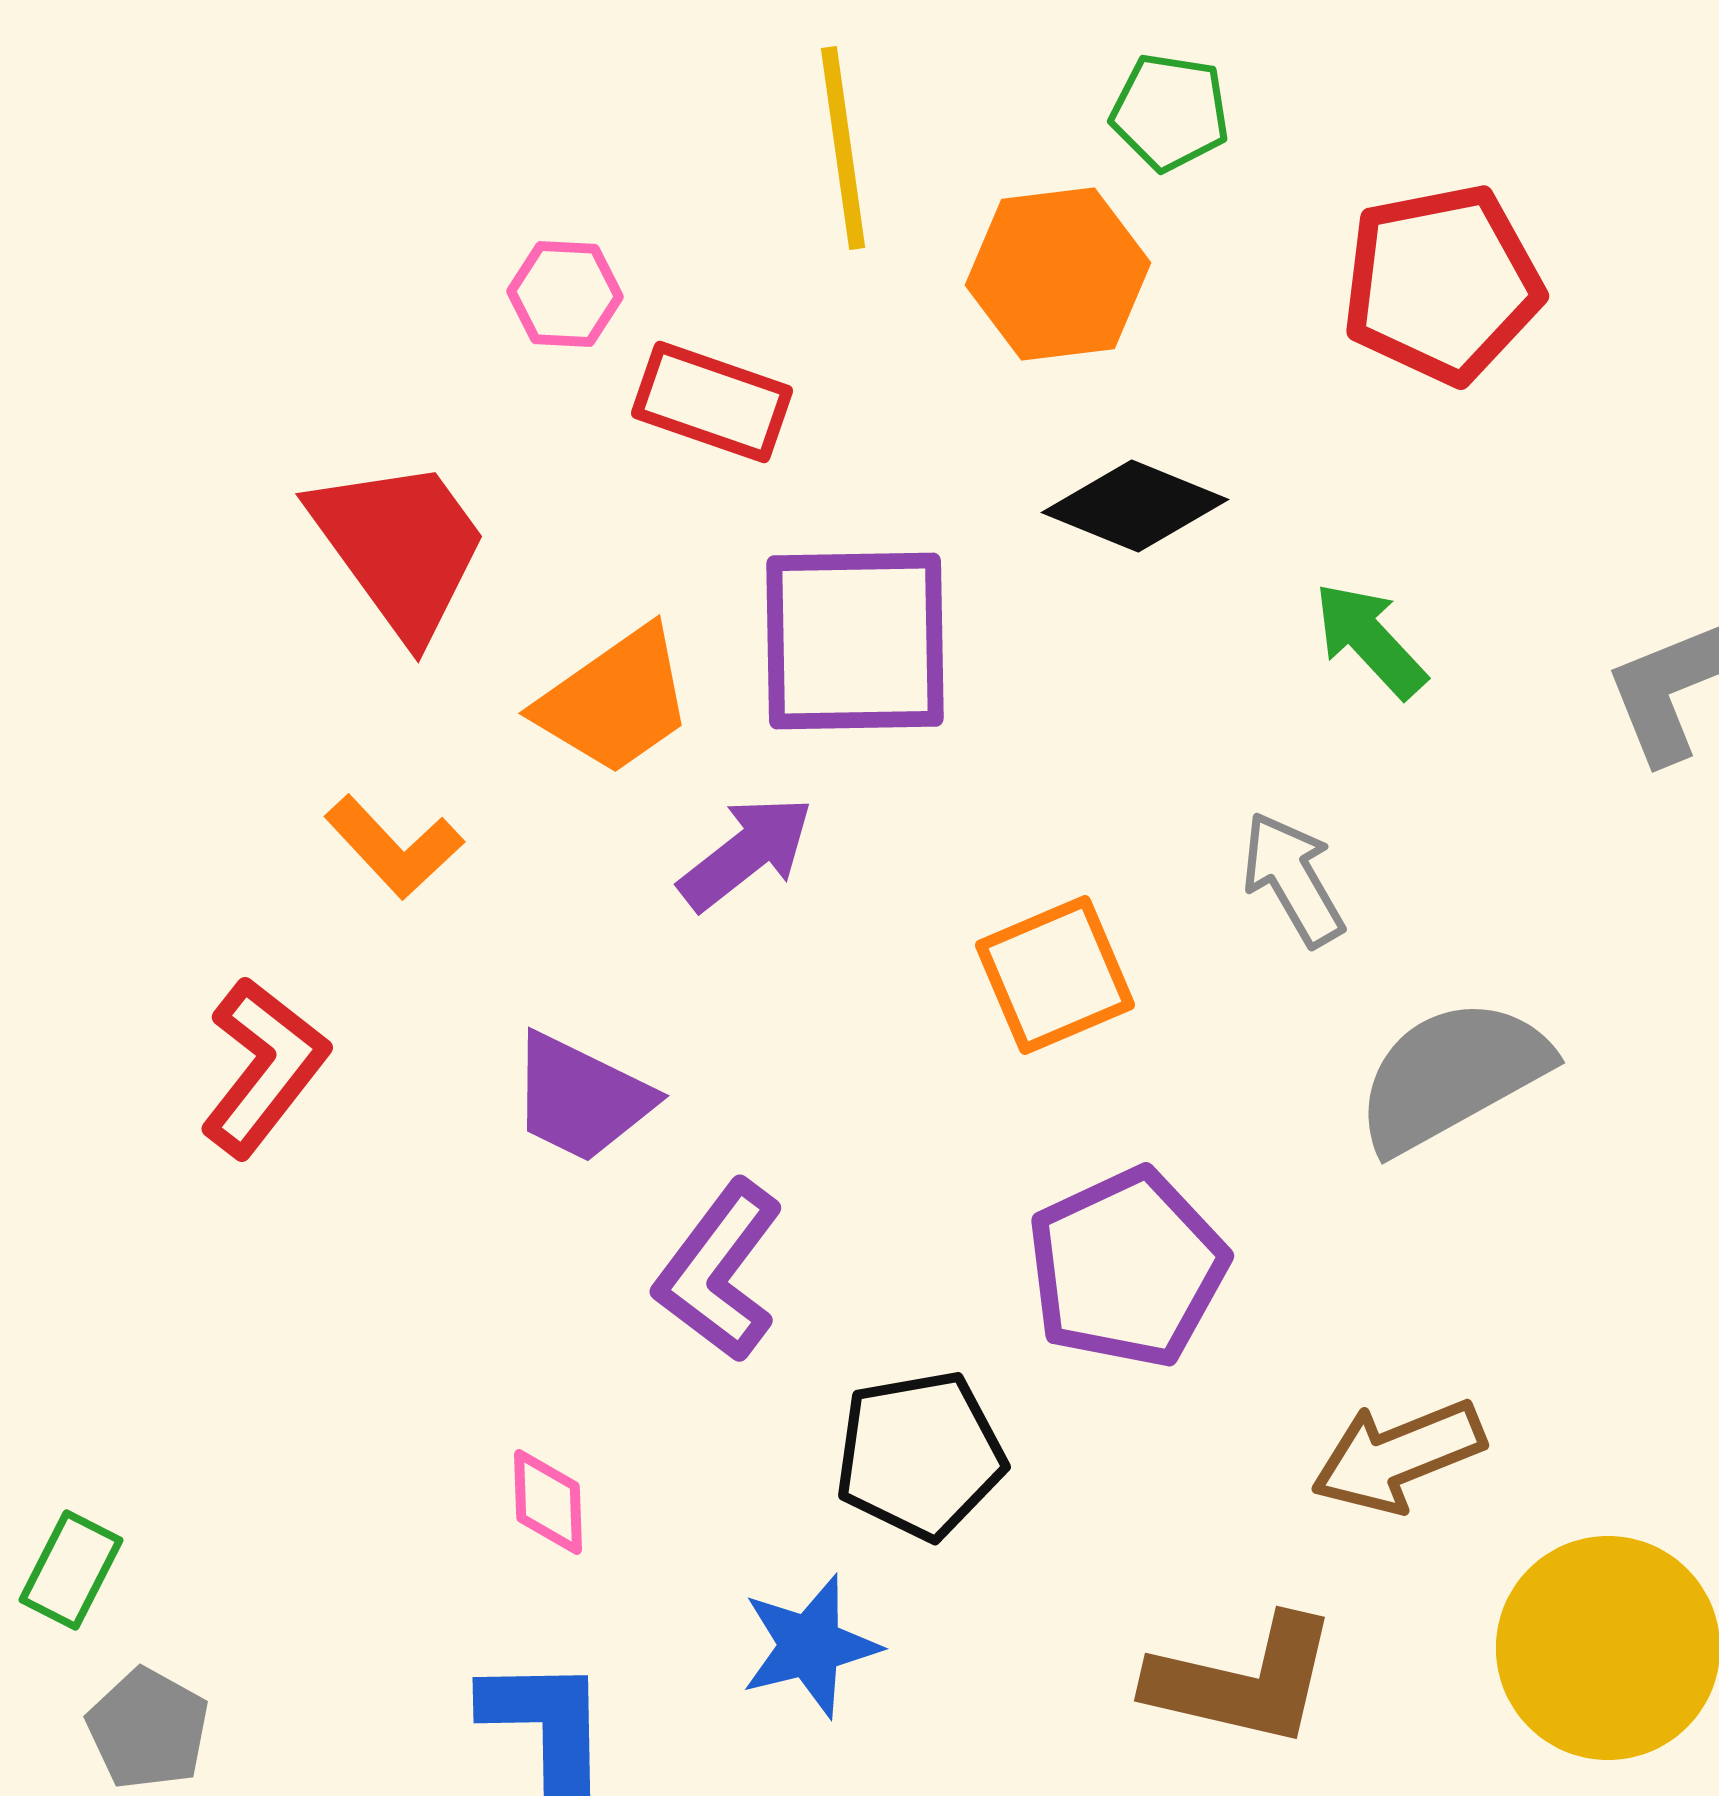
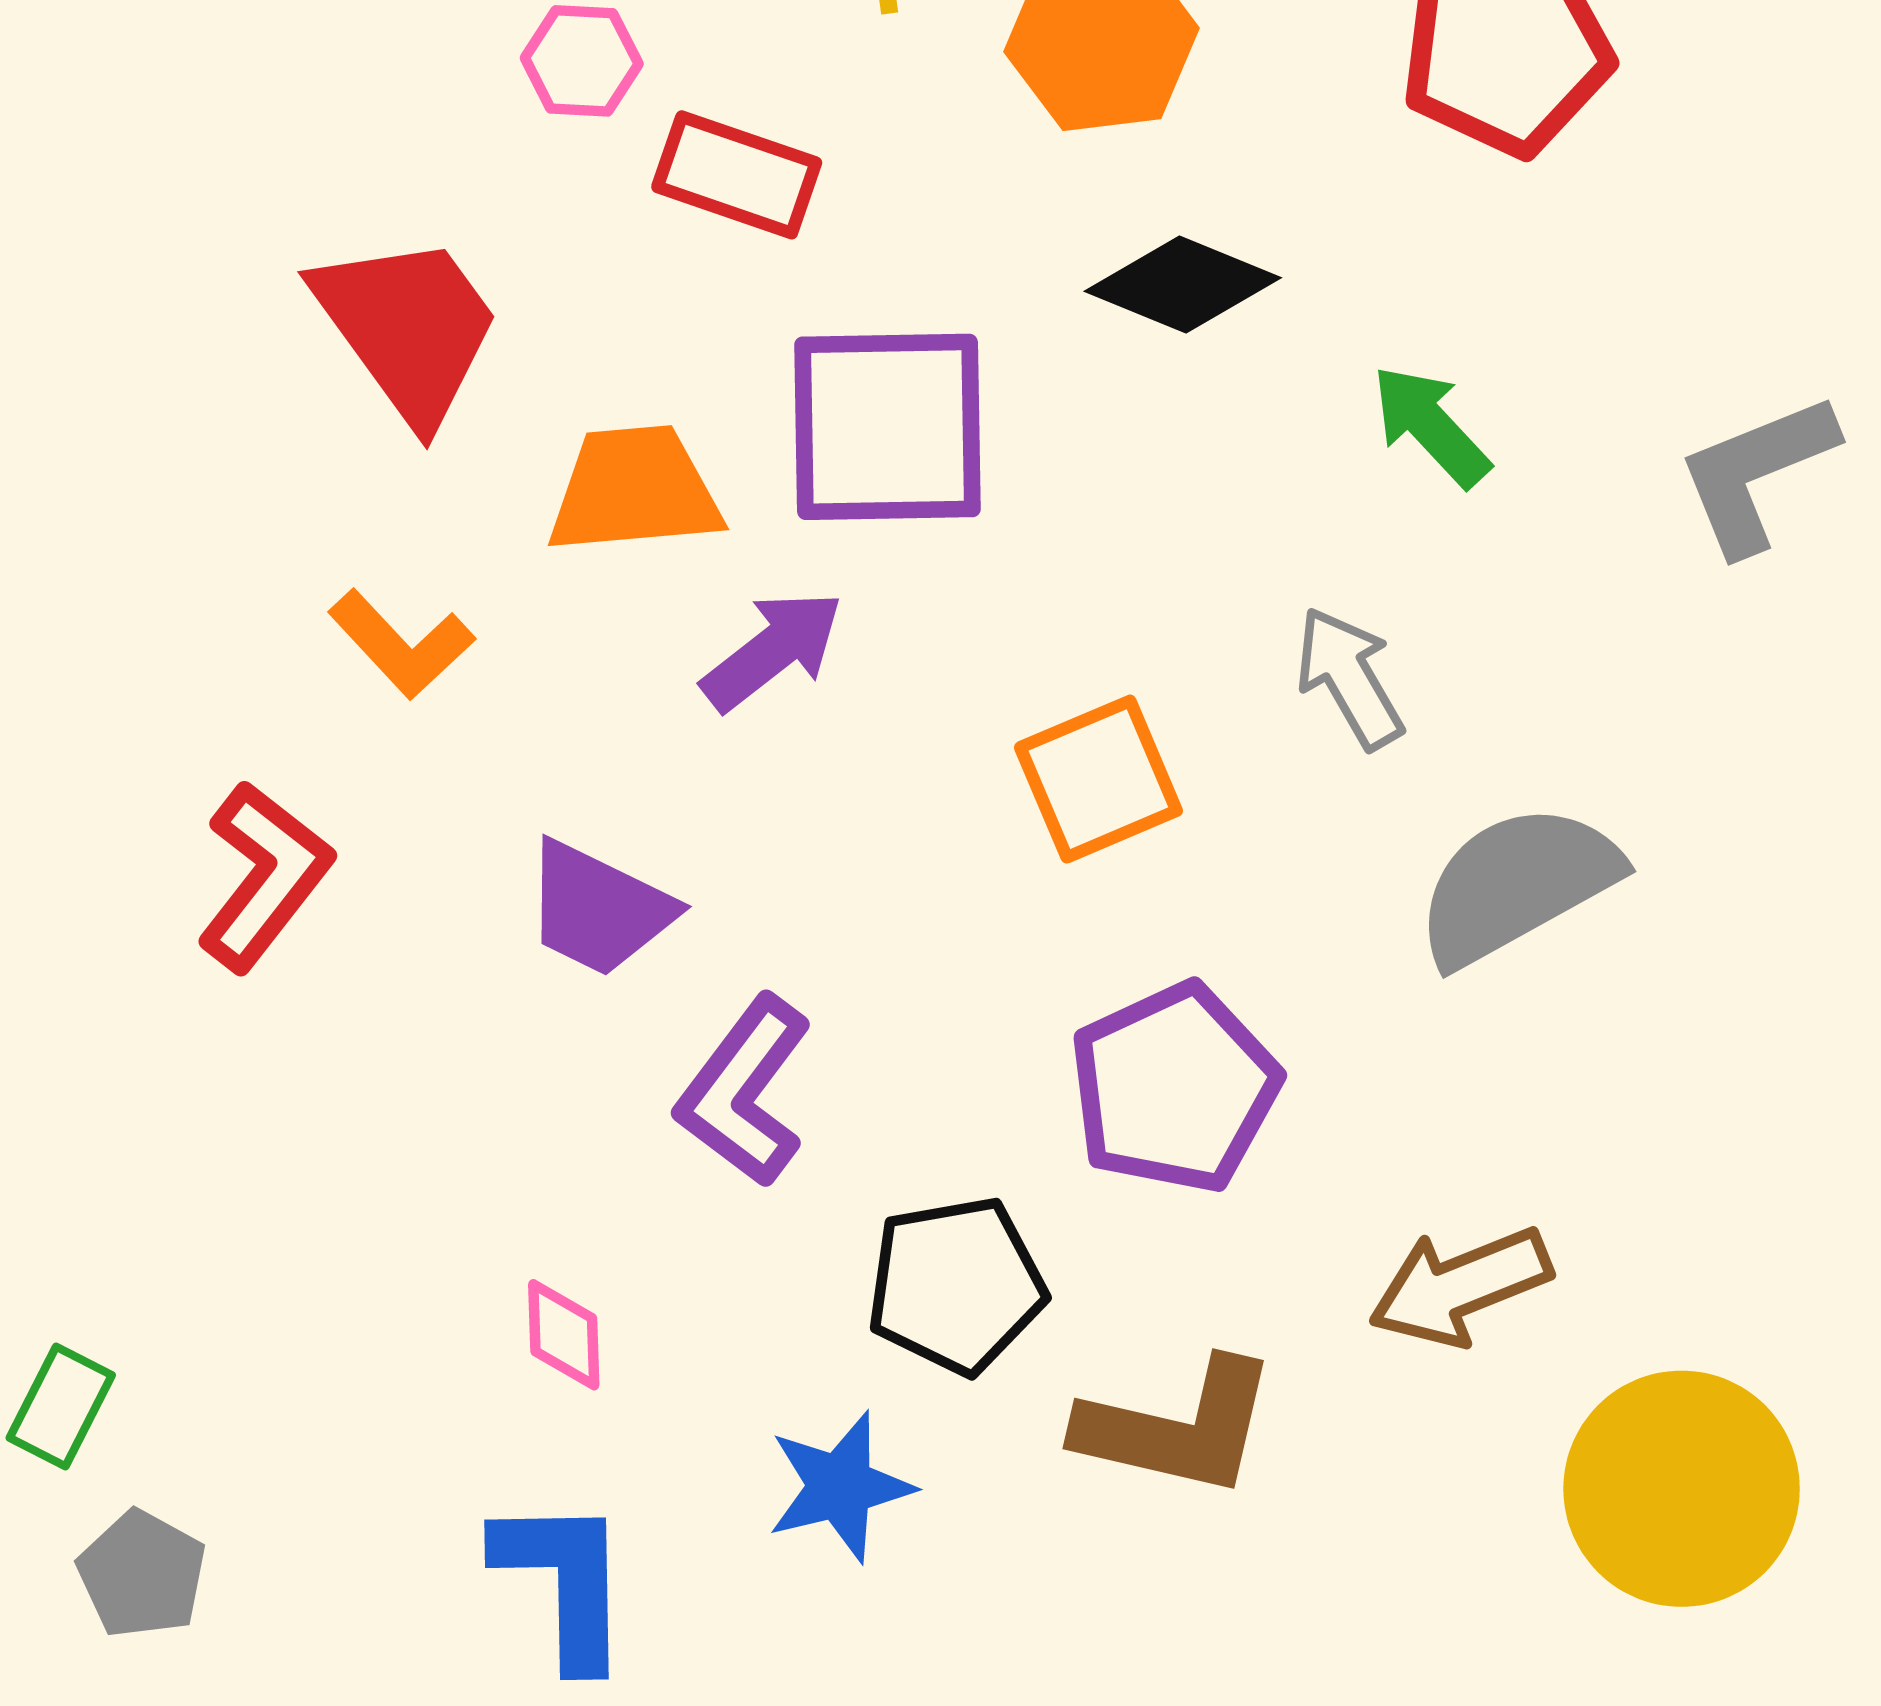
orange trapezoid: (615, 701) -> (634, 490), turned -150
brown L-shape: (1243, 1681) -> (1177, 1428), moved

